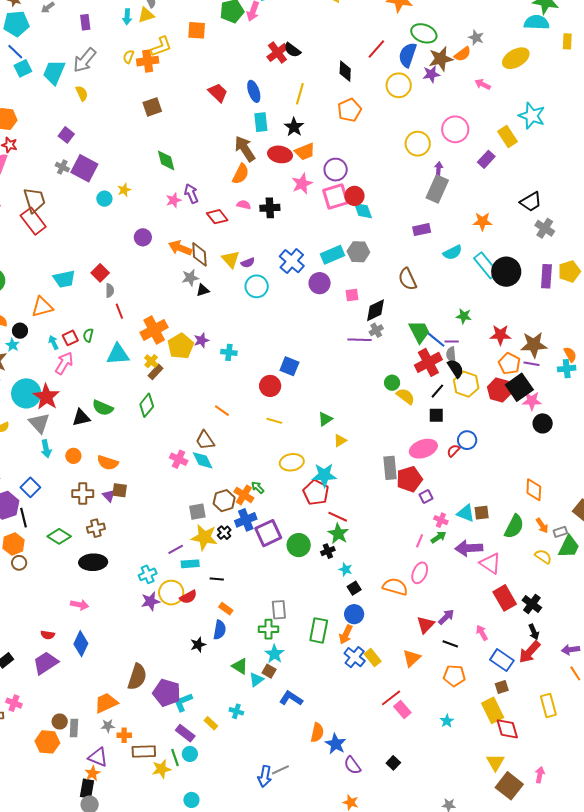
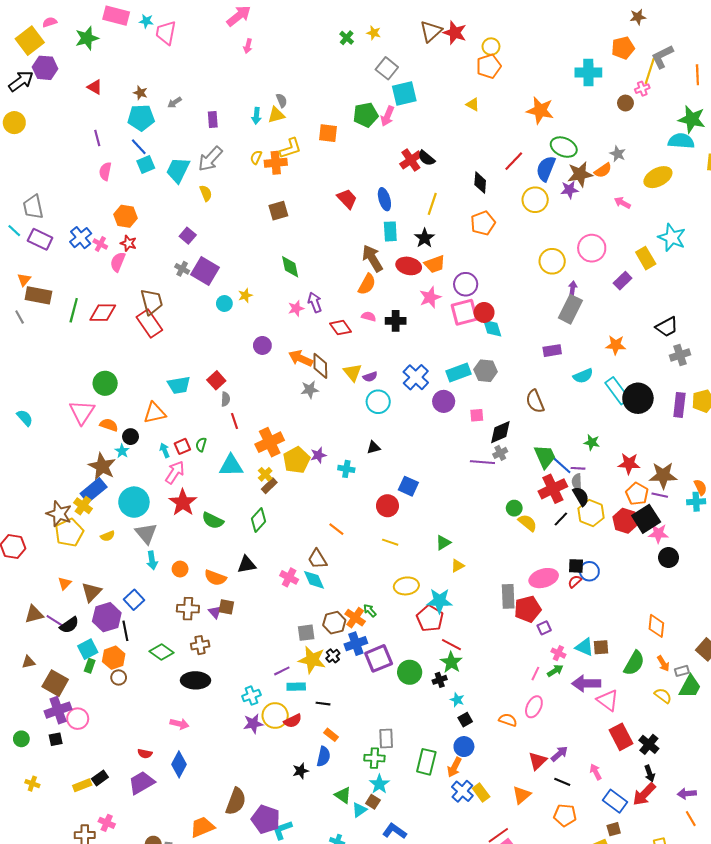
gray cross: (545, 228) -> (680, 355), turned 36
black triangle: (203, 290) -> (374, 447), moved
red star: (46, 397) -> (183, 503), moved
black square: (436, 415) -> (576, 566), moved
black triangle: (81, 418) -> (247, 565), moved
orange semicircle: (395, 587) -> (508, 720), size x0.7

